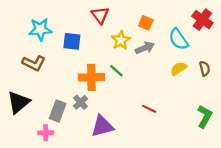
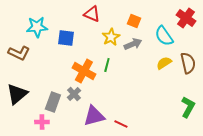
red triangle: (100, 15) -> (92, 14), turned -30
brown L-shape: (34, 63) -> (19, 53), moved
brown semicircle: (205, 69) -> (188, 63), size x1.5
green line: (116, 71) -> (107, 65), turned 64
orange cross: (91, 77) -> (84, 71), turned 30
red line: (149, 109) -> (121, 124), moved

